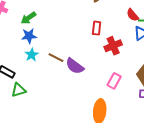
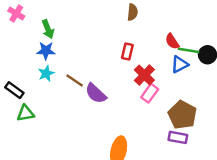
green arrow: (28, 18) -> (48, 29), turned -84
red cross: (113, 46) -> (144, 75), turned -30
pink rectangle: (114, 81) -> (150, 93), moved

